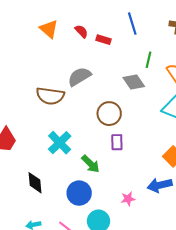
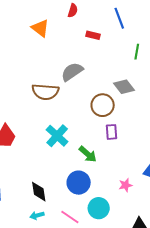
red semicircle: (81, 31) -> (73, 11), moved, turned 64
gray diamond: (134, 82) -> (124, 87), moved
black diamond: (35, 183) -> (39, 192), moved

